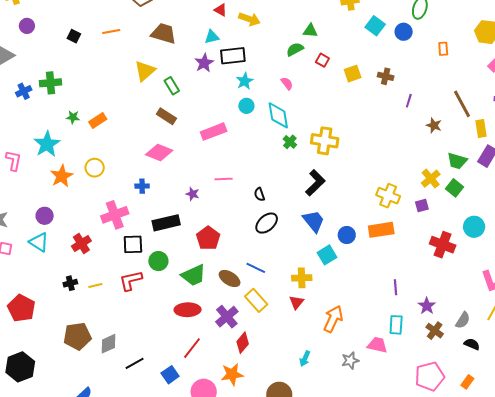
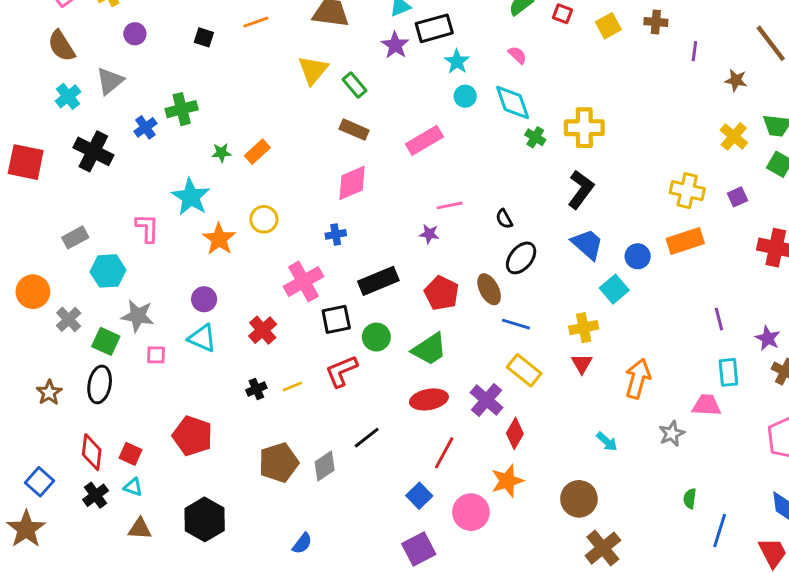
pink diamond: (159, 153) -> (352, 183), turned -36
yellow cross: (431, 179) -> (734, 136), moved
purple star: (193, 194) -> (429, 234), moved
brown ellipse: (230, 278) -> (489, 289), moved, turned 40
cyan arrow: (305, 359) -> (607, 442), turned -63
black line: (135, 363) -> (367, 438), moved

